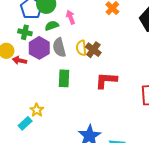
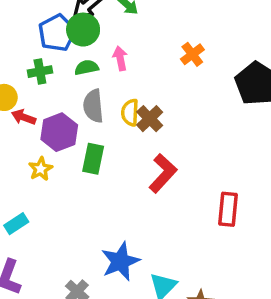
green cross: (25, 32) -> (40, 72), turned -32
purple hexagon: (39, 48) -> (59, 132), moved
red L-shape: (106, 80) -> (163, 173), turned 120
yellow star: (37, 110) -> (41, 169), moved

